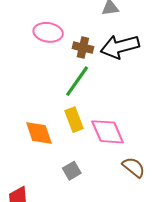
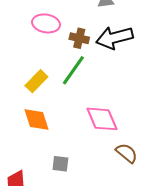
yellow rectangle: (74, 120) -> (36, 81), moved, turned 65
gray square: (72, 171) -> (60, 164), moved, turned 36

